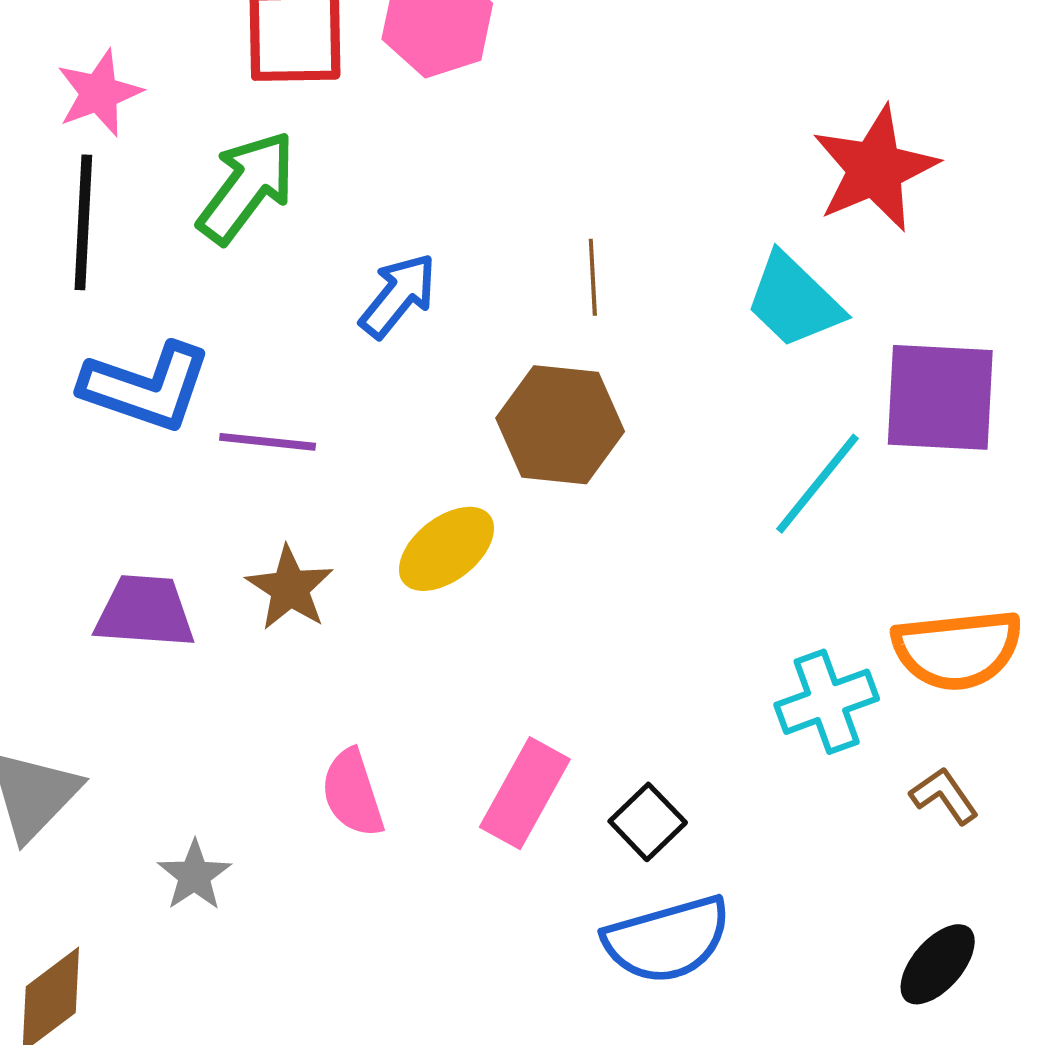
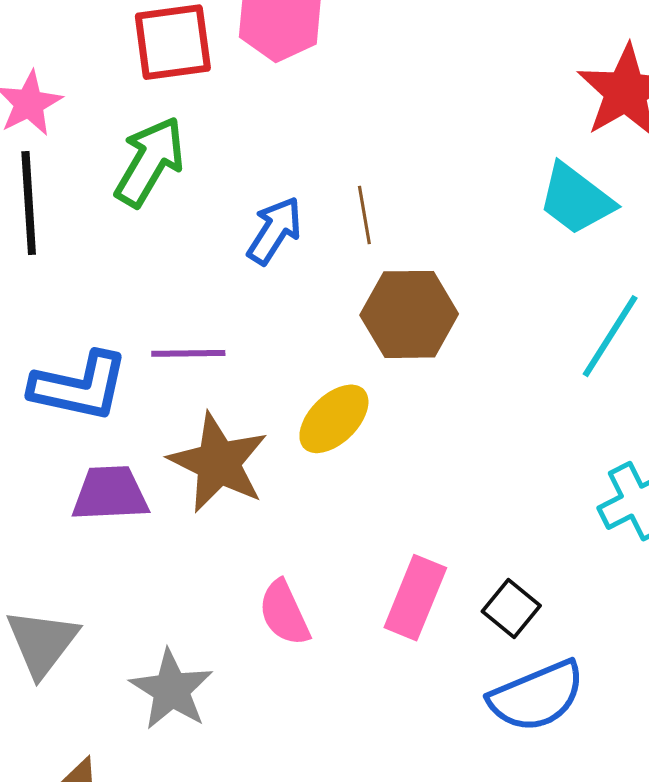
brown line: (593, 277) -> (364, 215), moved
blue L-shape: (146, 387) -> (79, 386), moved
brown star: (290, 588) -> (218, 463), size x1.5
gray star: (194, 875) -> (171, 690), size x1.5

